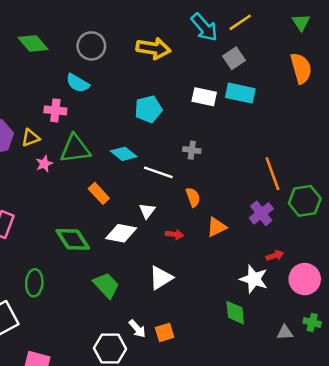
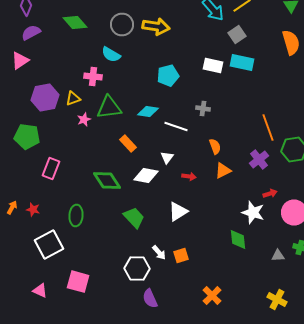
yellow arrow: (153, 48) -> (156, 26), moved
cyan diamond: (124, 154) -> (148, 112), turned -30
orange semicircle: (193, 197) -> (215, 146), moved

